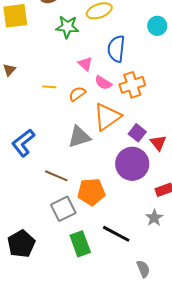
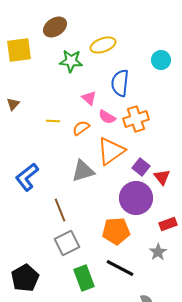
brown line: (56, 176) -> (60, 210), turned 45
orange pentagon: (91, 192) -> (116, 231), moved

